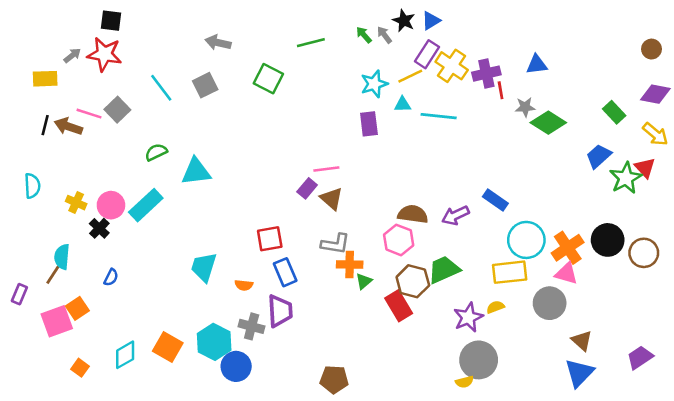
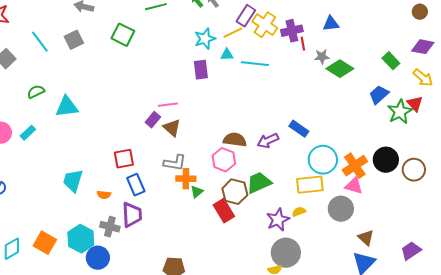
cyan rectangle: (146, 205) -> (28, 133), size x0.6

